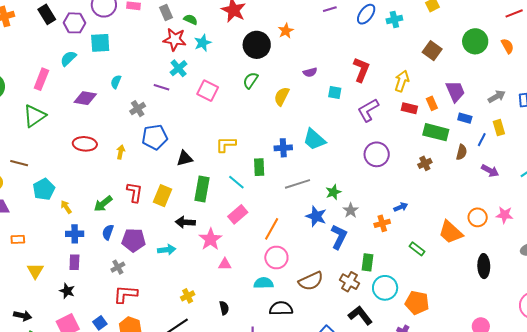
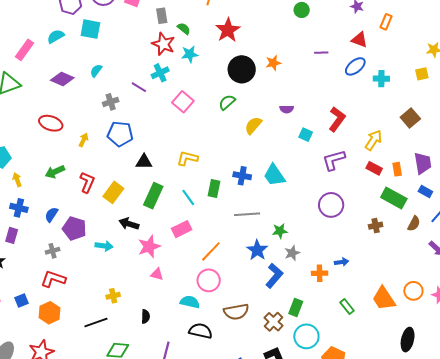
green arrow: (103, 204) -> (55, 172), moved

